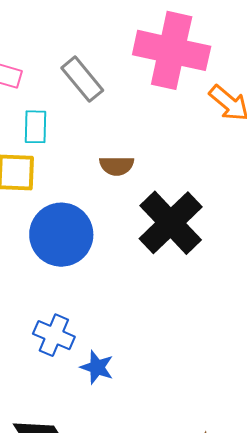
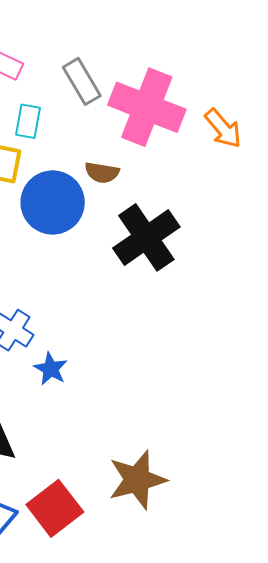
pink cross: (172, 50) -> (147, 107), moved
blue circle: (61, 235) -> (53, 202), moved

